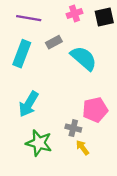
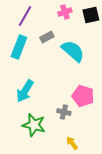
purple line: (29, 18) -> (25, 16), turned -70
pink pentagon: (95, 110) -> (83, 96), turned 30
yellow arrow: (82, 148) -> (72, 143), moved

